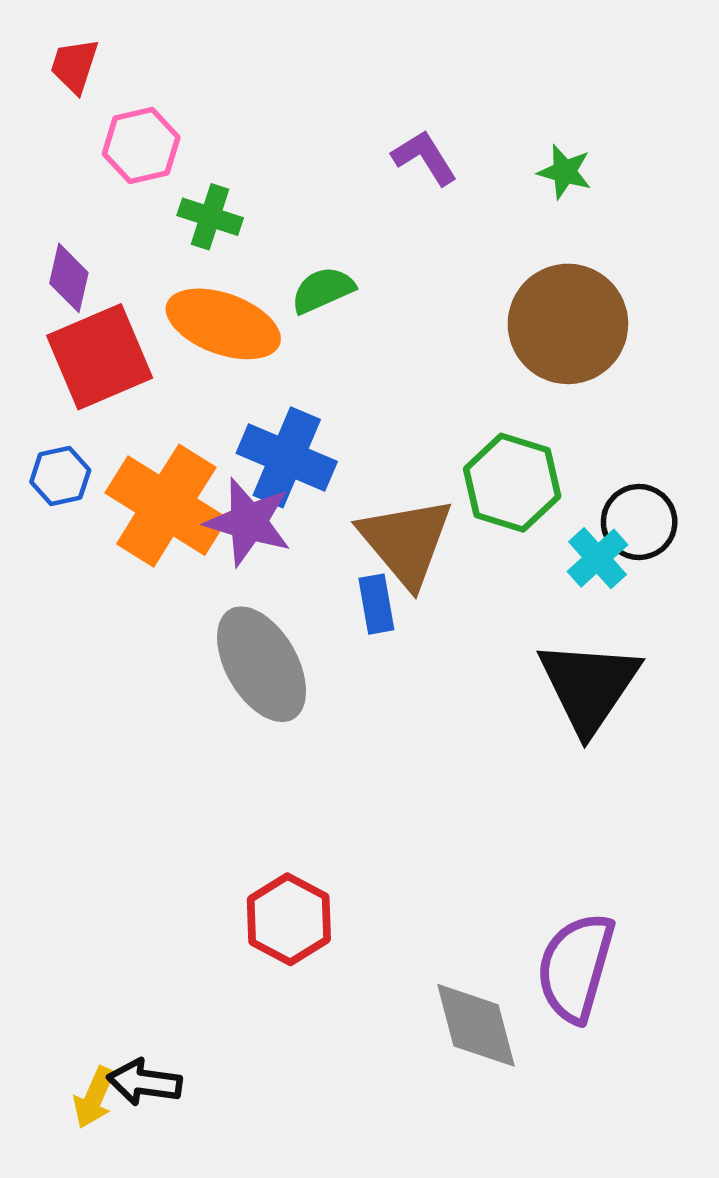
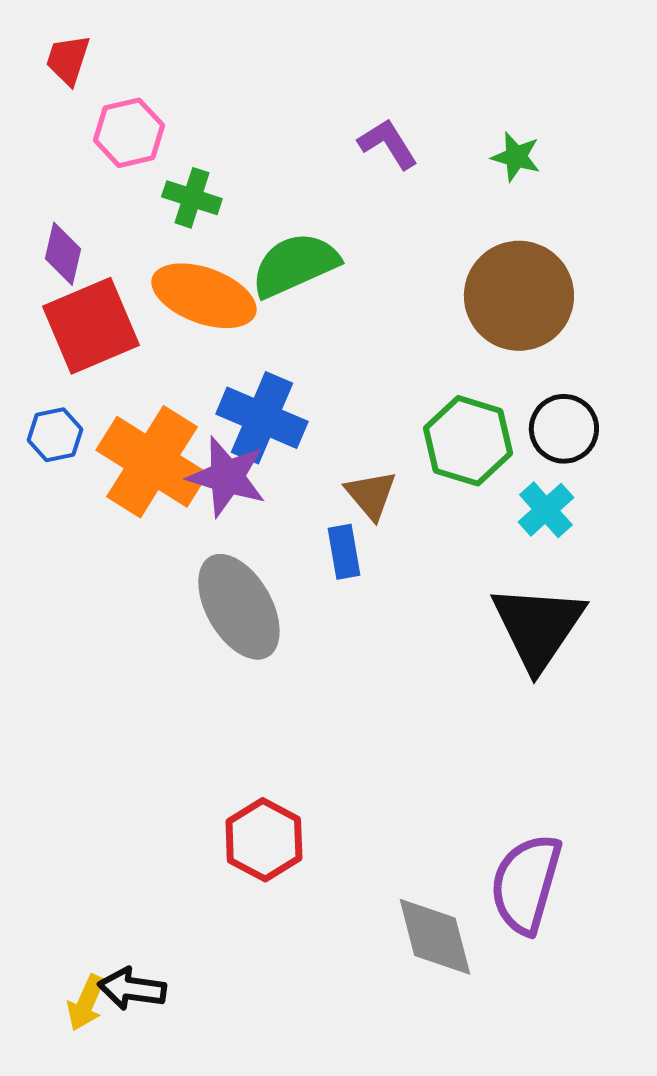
green semicircle: (323, 290) -> (295, 265), size x1.5
black circle: (639, 522) -> (564, 429), moved
brown triangle: (406, 542) -> (371, 495), size x0.6

